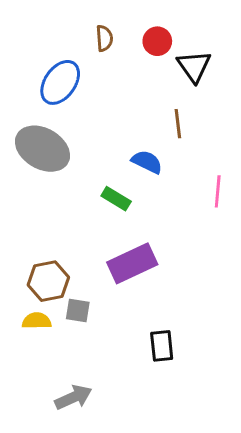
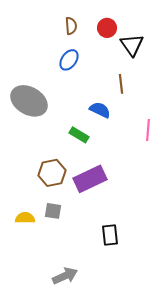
blue ellipse: (60, 82) -> (69, 60), moved, size x0.7
brown hexagon: (48, 281) -> (52, 173), moved
gray arrow: (73, 397) -> (65, 276), moved

